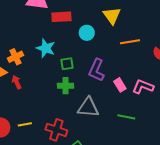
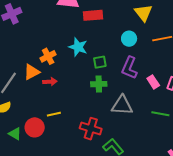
cyan circle: (87, 33) -> (129, 39), moved
red arrow: (17, 82) -> (50, 82), turned 112
yellow line: (25, 124) -> (54, 114), moved

